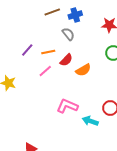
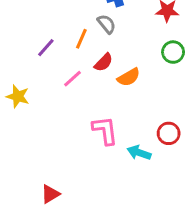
orange line: (48, 52) -> (81, 39), moved, turned -56
pink L-shape: (67, 106) -> (105, 130), turned 60

